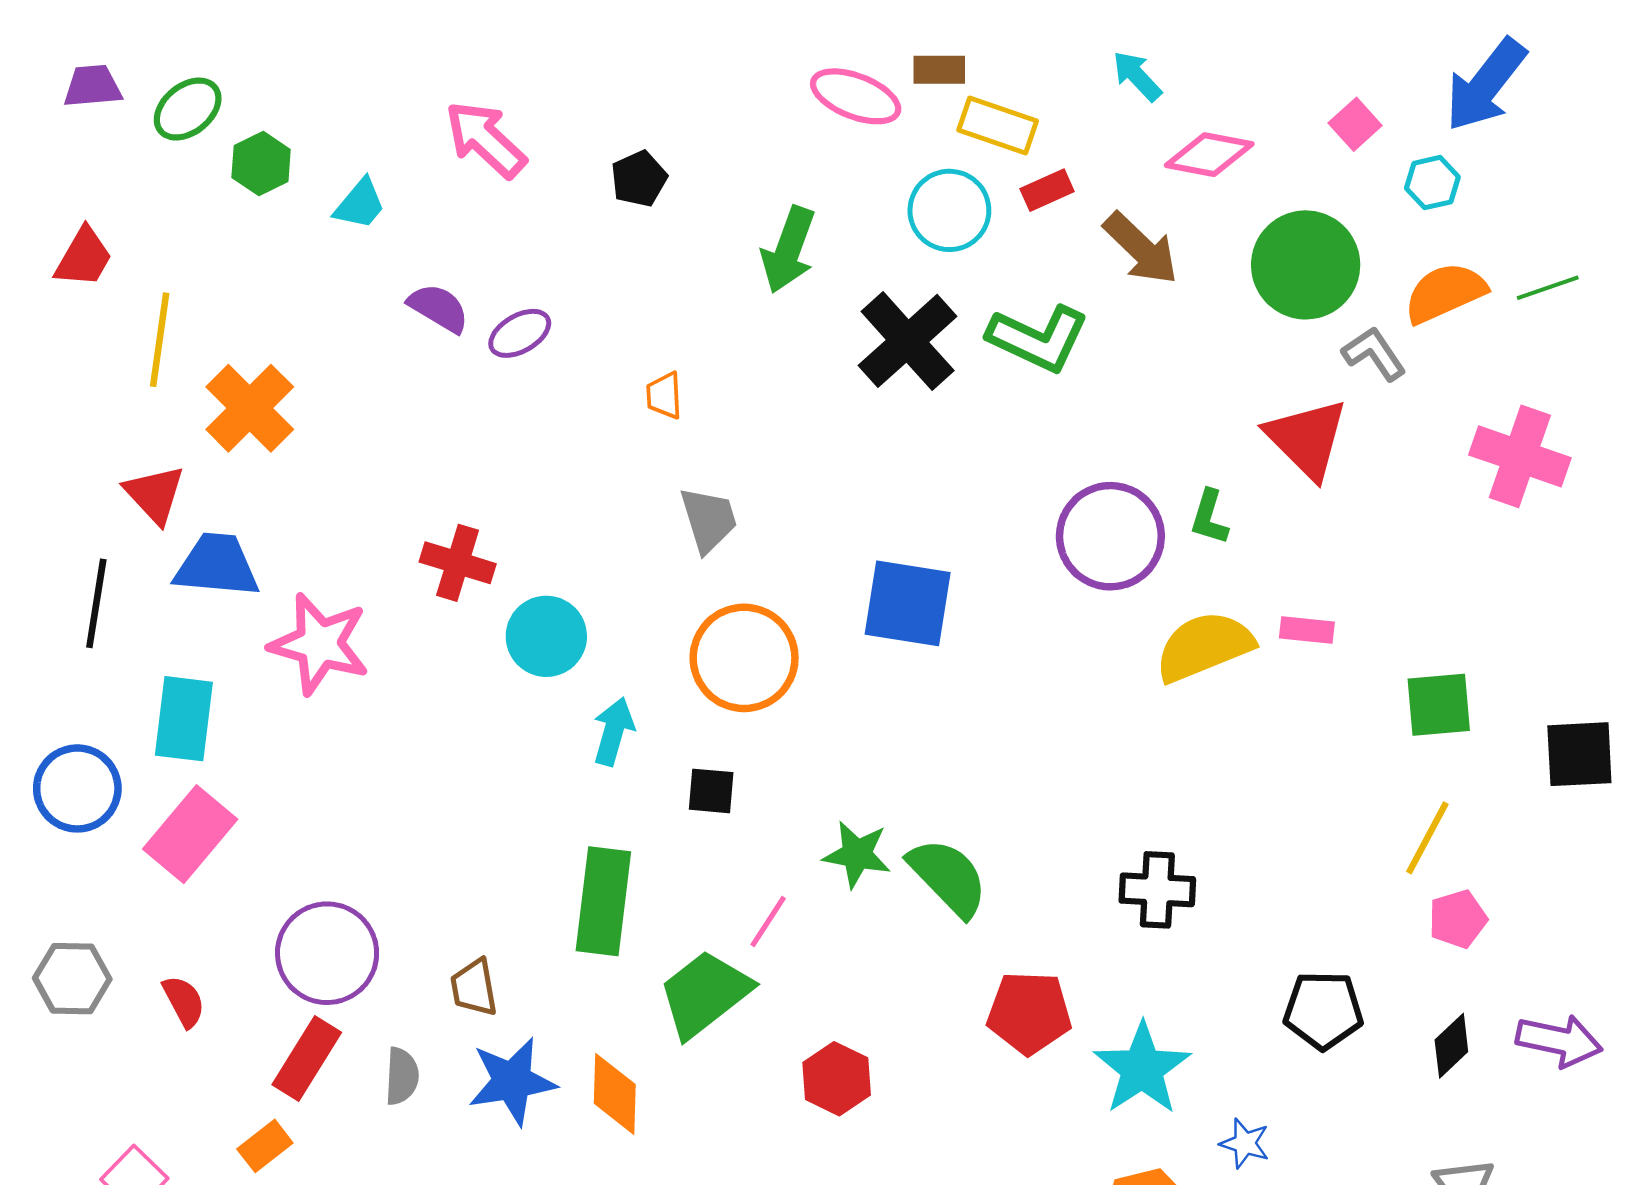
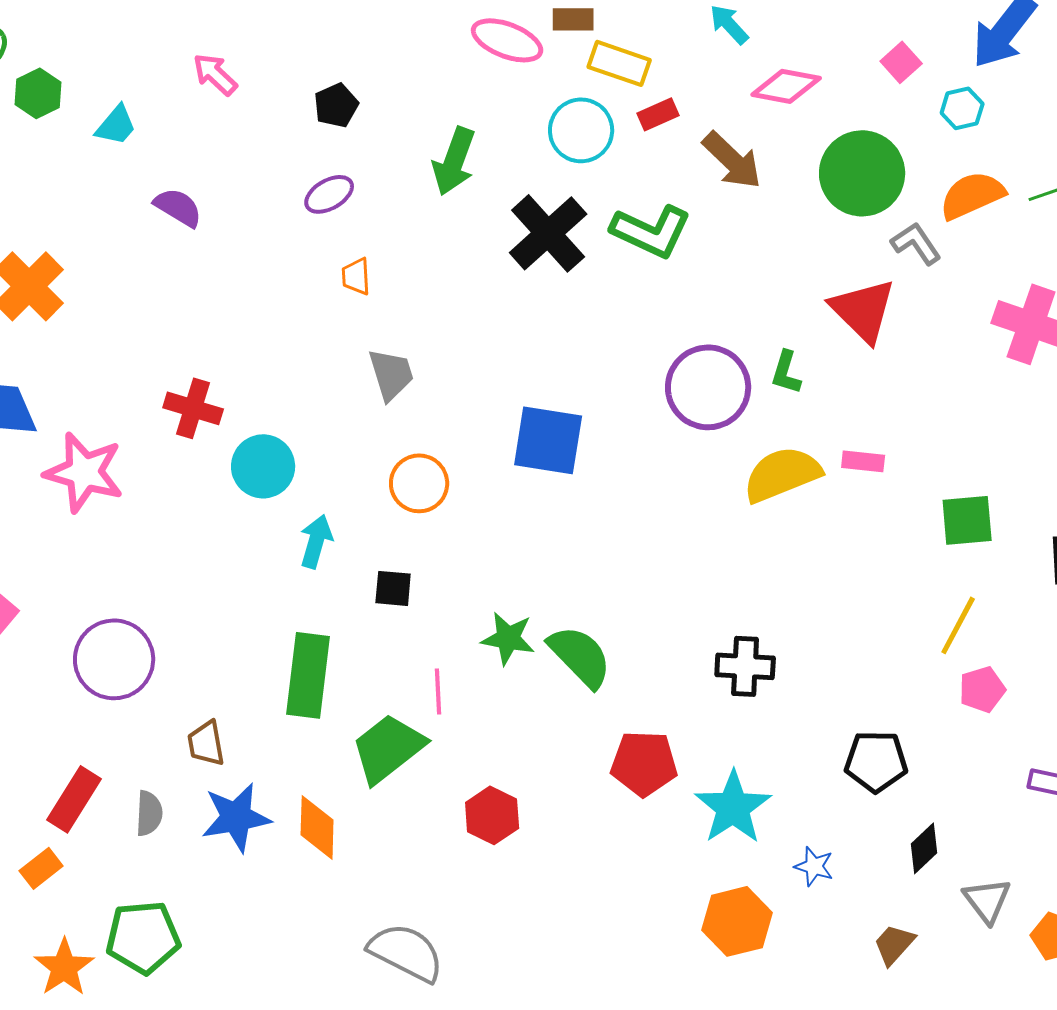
pink arrow: (485, 139) -> (215, 74), size x0.7
purple ellipse: (520, 333) -> (329, 194), moved
orange circle: (744, 658) -> (419, 483), size x0.7
pink line: (768, 922) -> (438, 691), turned -36
purple circle: (327, 953) -> (114, 659), moved
black diamond: (1451, 1046) -> (924, 848), moved

